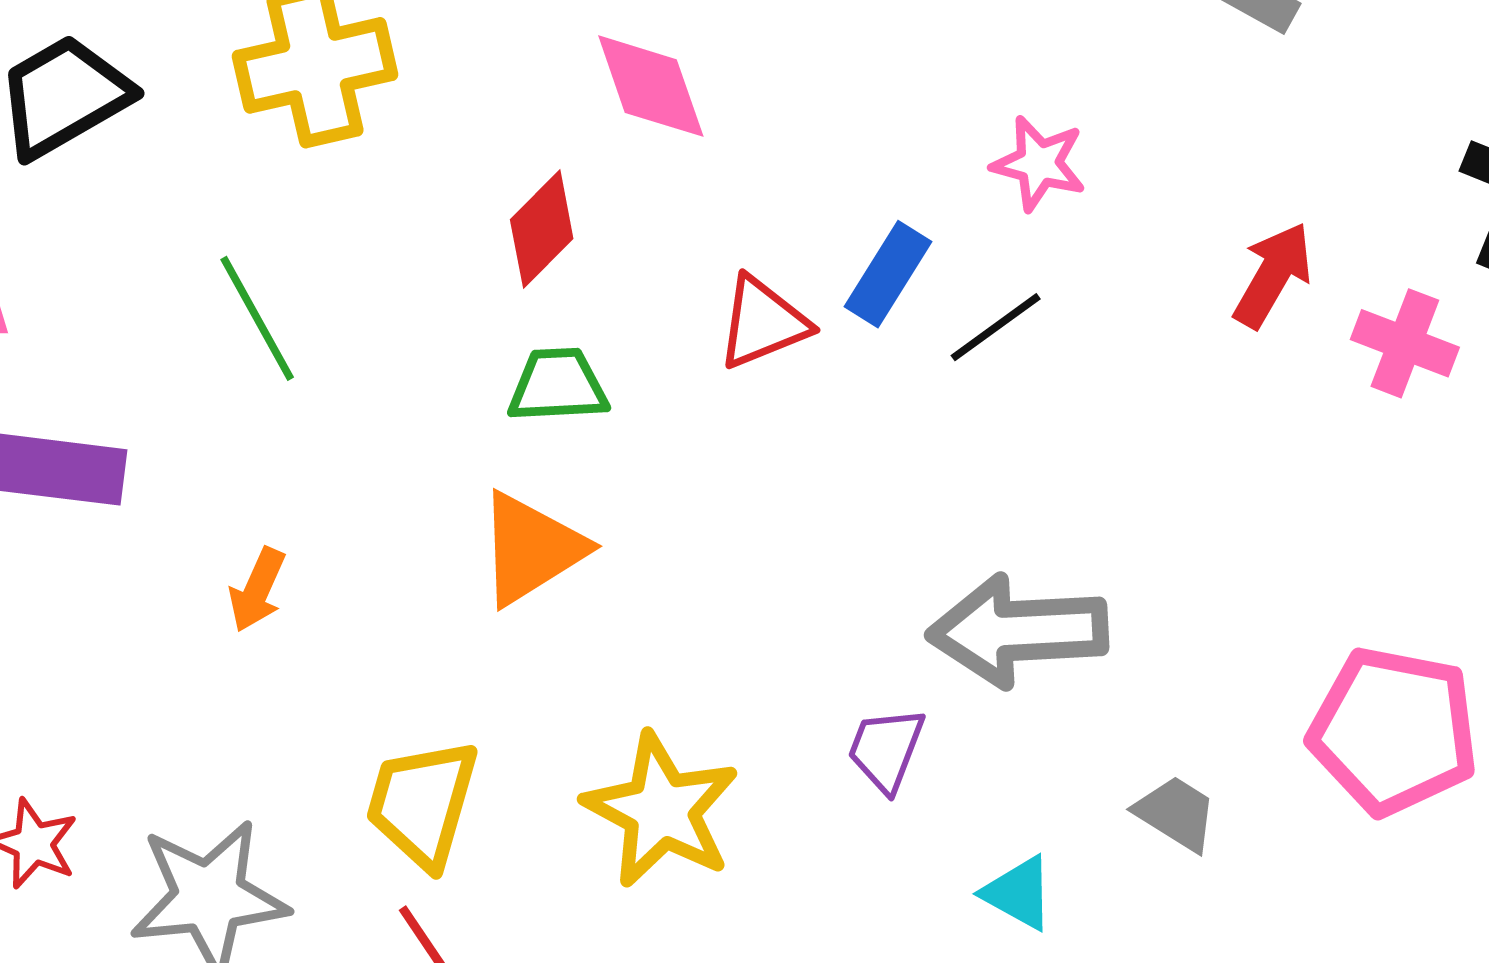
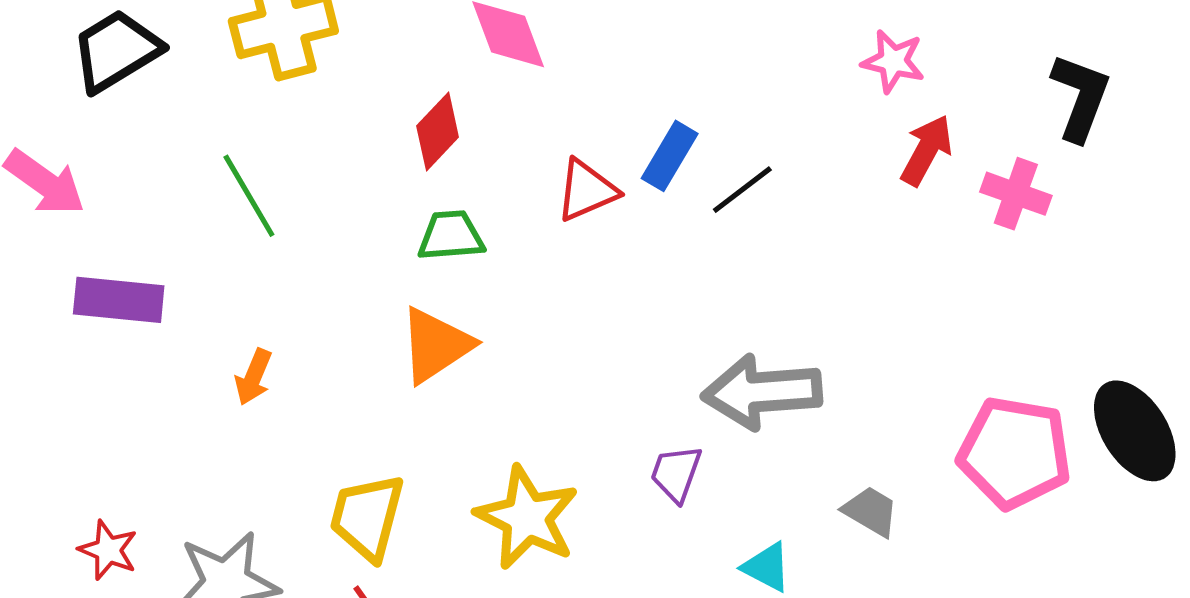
pink star: (1039, 164) -> (893, 61), moved

